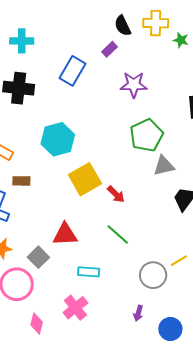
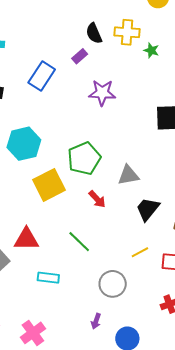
green pentagon: (146, 135) -> (84, 158), moved
red arrow: (116, 194) -> (97, 199), moved
yellow line: (179, 261) -> (140, 252), moved
pink cross: (75, 308) -> (33, 333), moved

